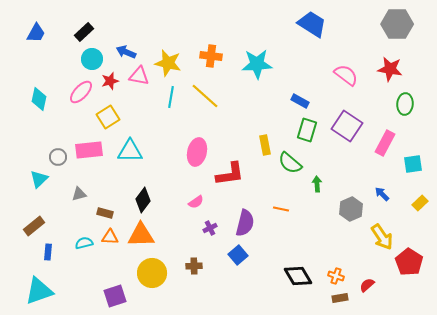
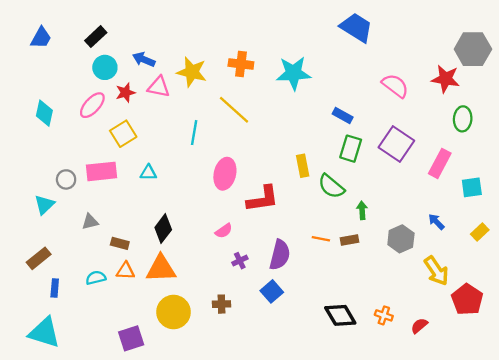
gray hexagon: (397, 24) -> (473, 49), moved
cyan line: (171, 97) -> (194, 133), moved
cyan triangle: (130, 151) -> (148, 173), size x0.6
cyan triangle: (39, 291) -> (44, 333), turned 36
brown rectangle: (340, 298) -> (350, 240), moved

